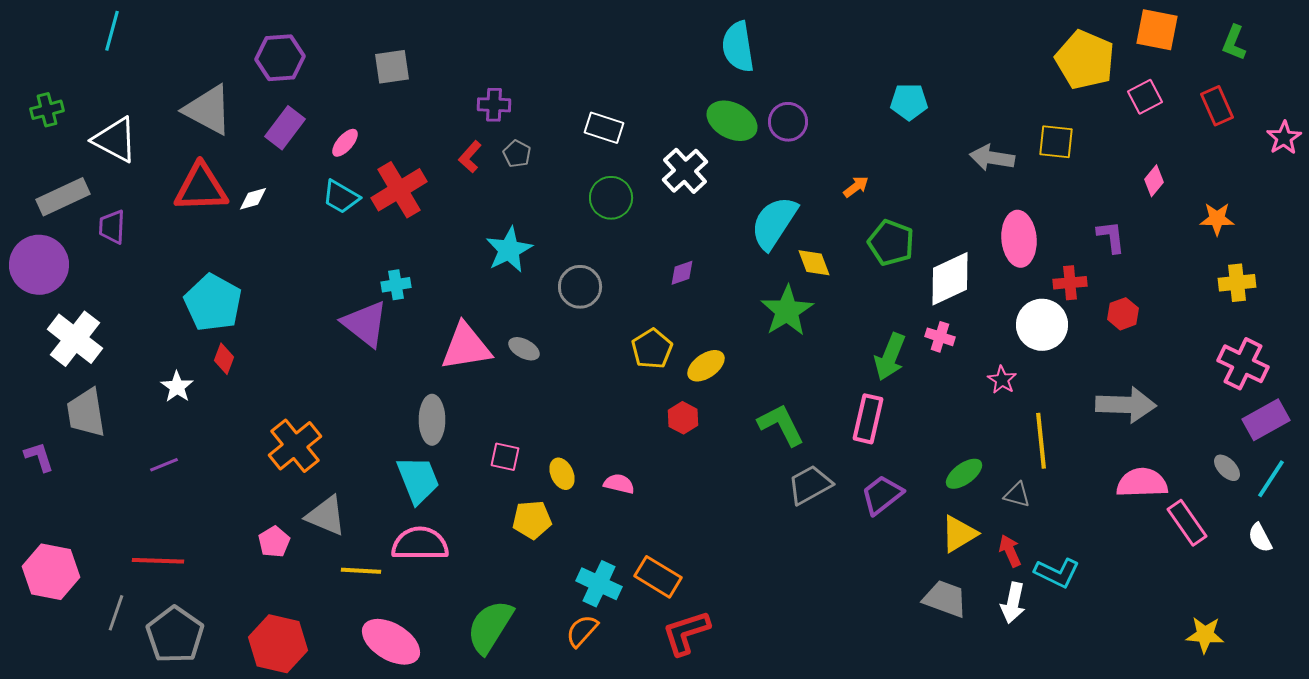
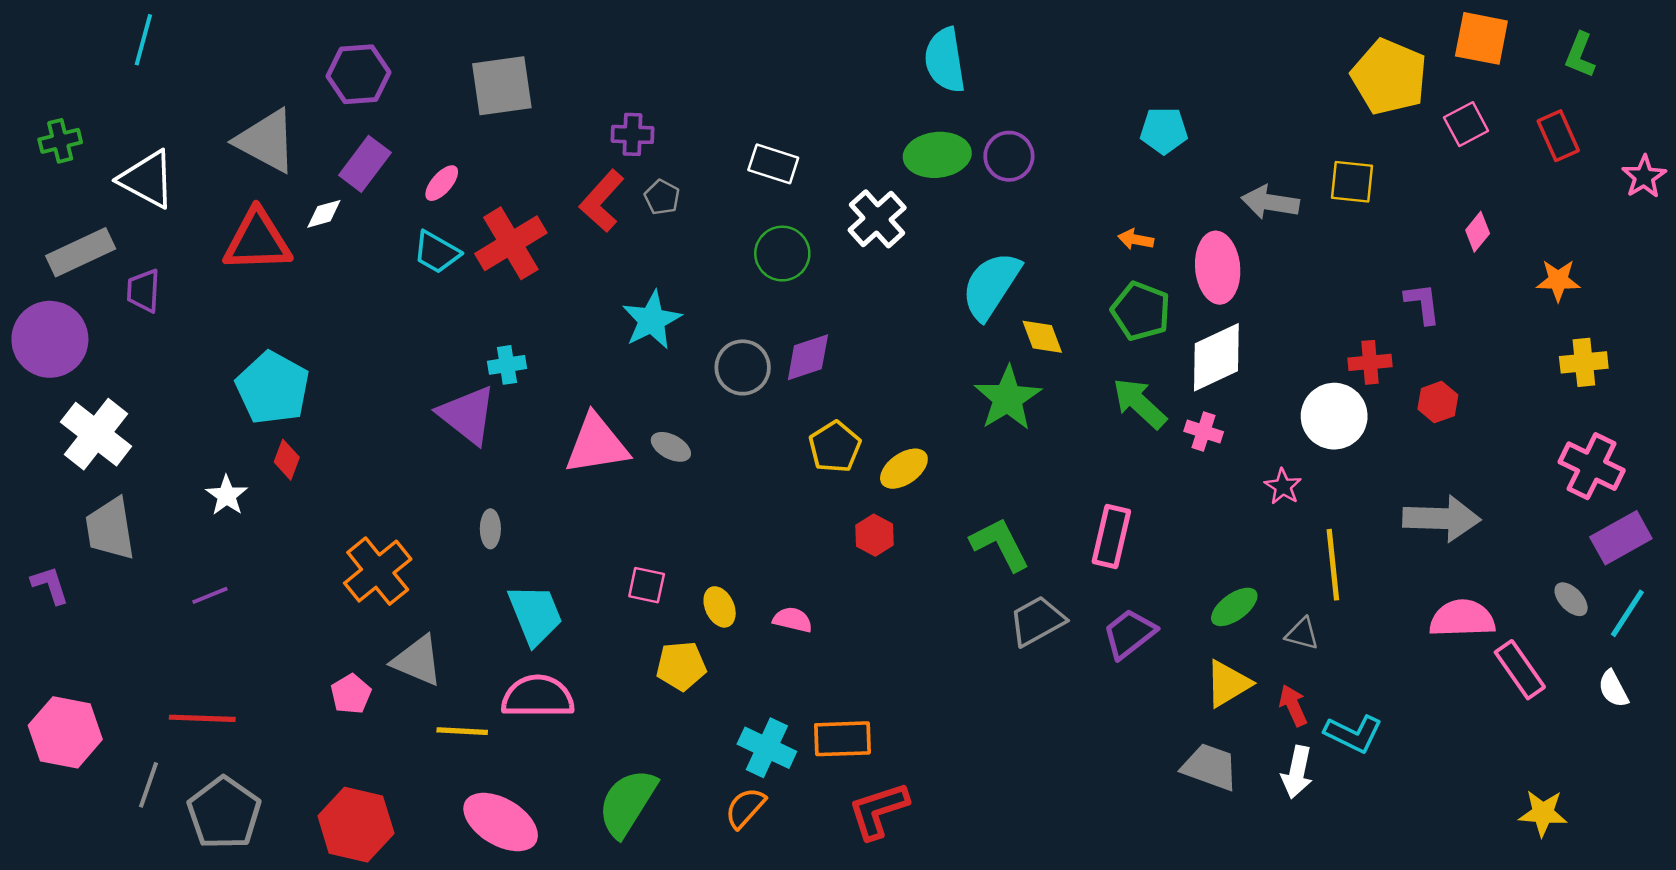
gray square: (392, 67) -> (502, 86), size x1.4
green ellipse: (732, 121) -> (937, 155), turned -33
red L-shape: (470, 157) -> (602, 201), size x1.5
orange arrow: (856, 187) -> (1136, 239), moved, turned -132
white diamond: (253, 199) -> (324, 214), moved
pink ellipse: (1019, 239) -> (1218, 268), moved
purple diamond: (682, 273) -> (808, 357), moved, size x1.5
green arrow: (890, 357) -> (1140, 403), moved, turned 111
gray ellipse: (432, 420) -> (490, 529), moved, size x0.6
orange rectangle: (658, 577) -> (842, 739), turned -33

